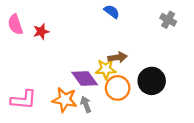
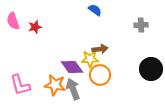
gray cross: (168, 20) -> (141, 25), moved, turned -32
black circle: (152, 81) -> (151, 69), moved
pink L-shape: (24, 100) -> (20, 85), turned 70
gray arrow: (86, 104) -> (73, 89), size x1.5

